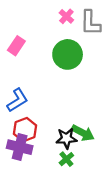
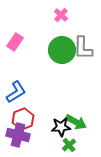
gray L-shape: (90, 23) -> (83, 48), moved
green cross: (66, 159) -> (69, 145), moved

